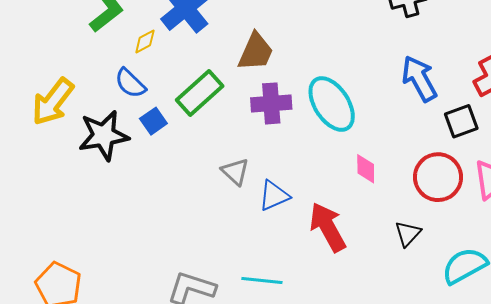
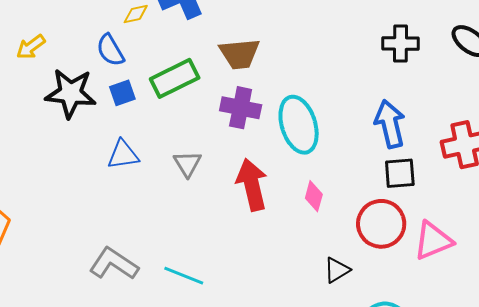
brown trapezoid: (256, 52) -> (240, 54), turned 45
yellow arrow: (53, 102) -> (31, 47), size x0.6
black square: (461, 121) -> (400, 173), moved
blue triangle: (274, 196) -> (123, 155), moved
red arrow: (328, 227) -> (252, 185), moved

